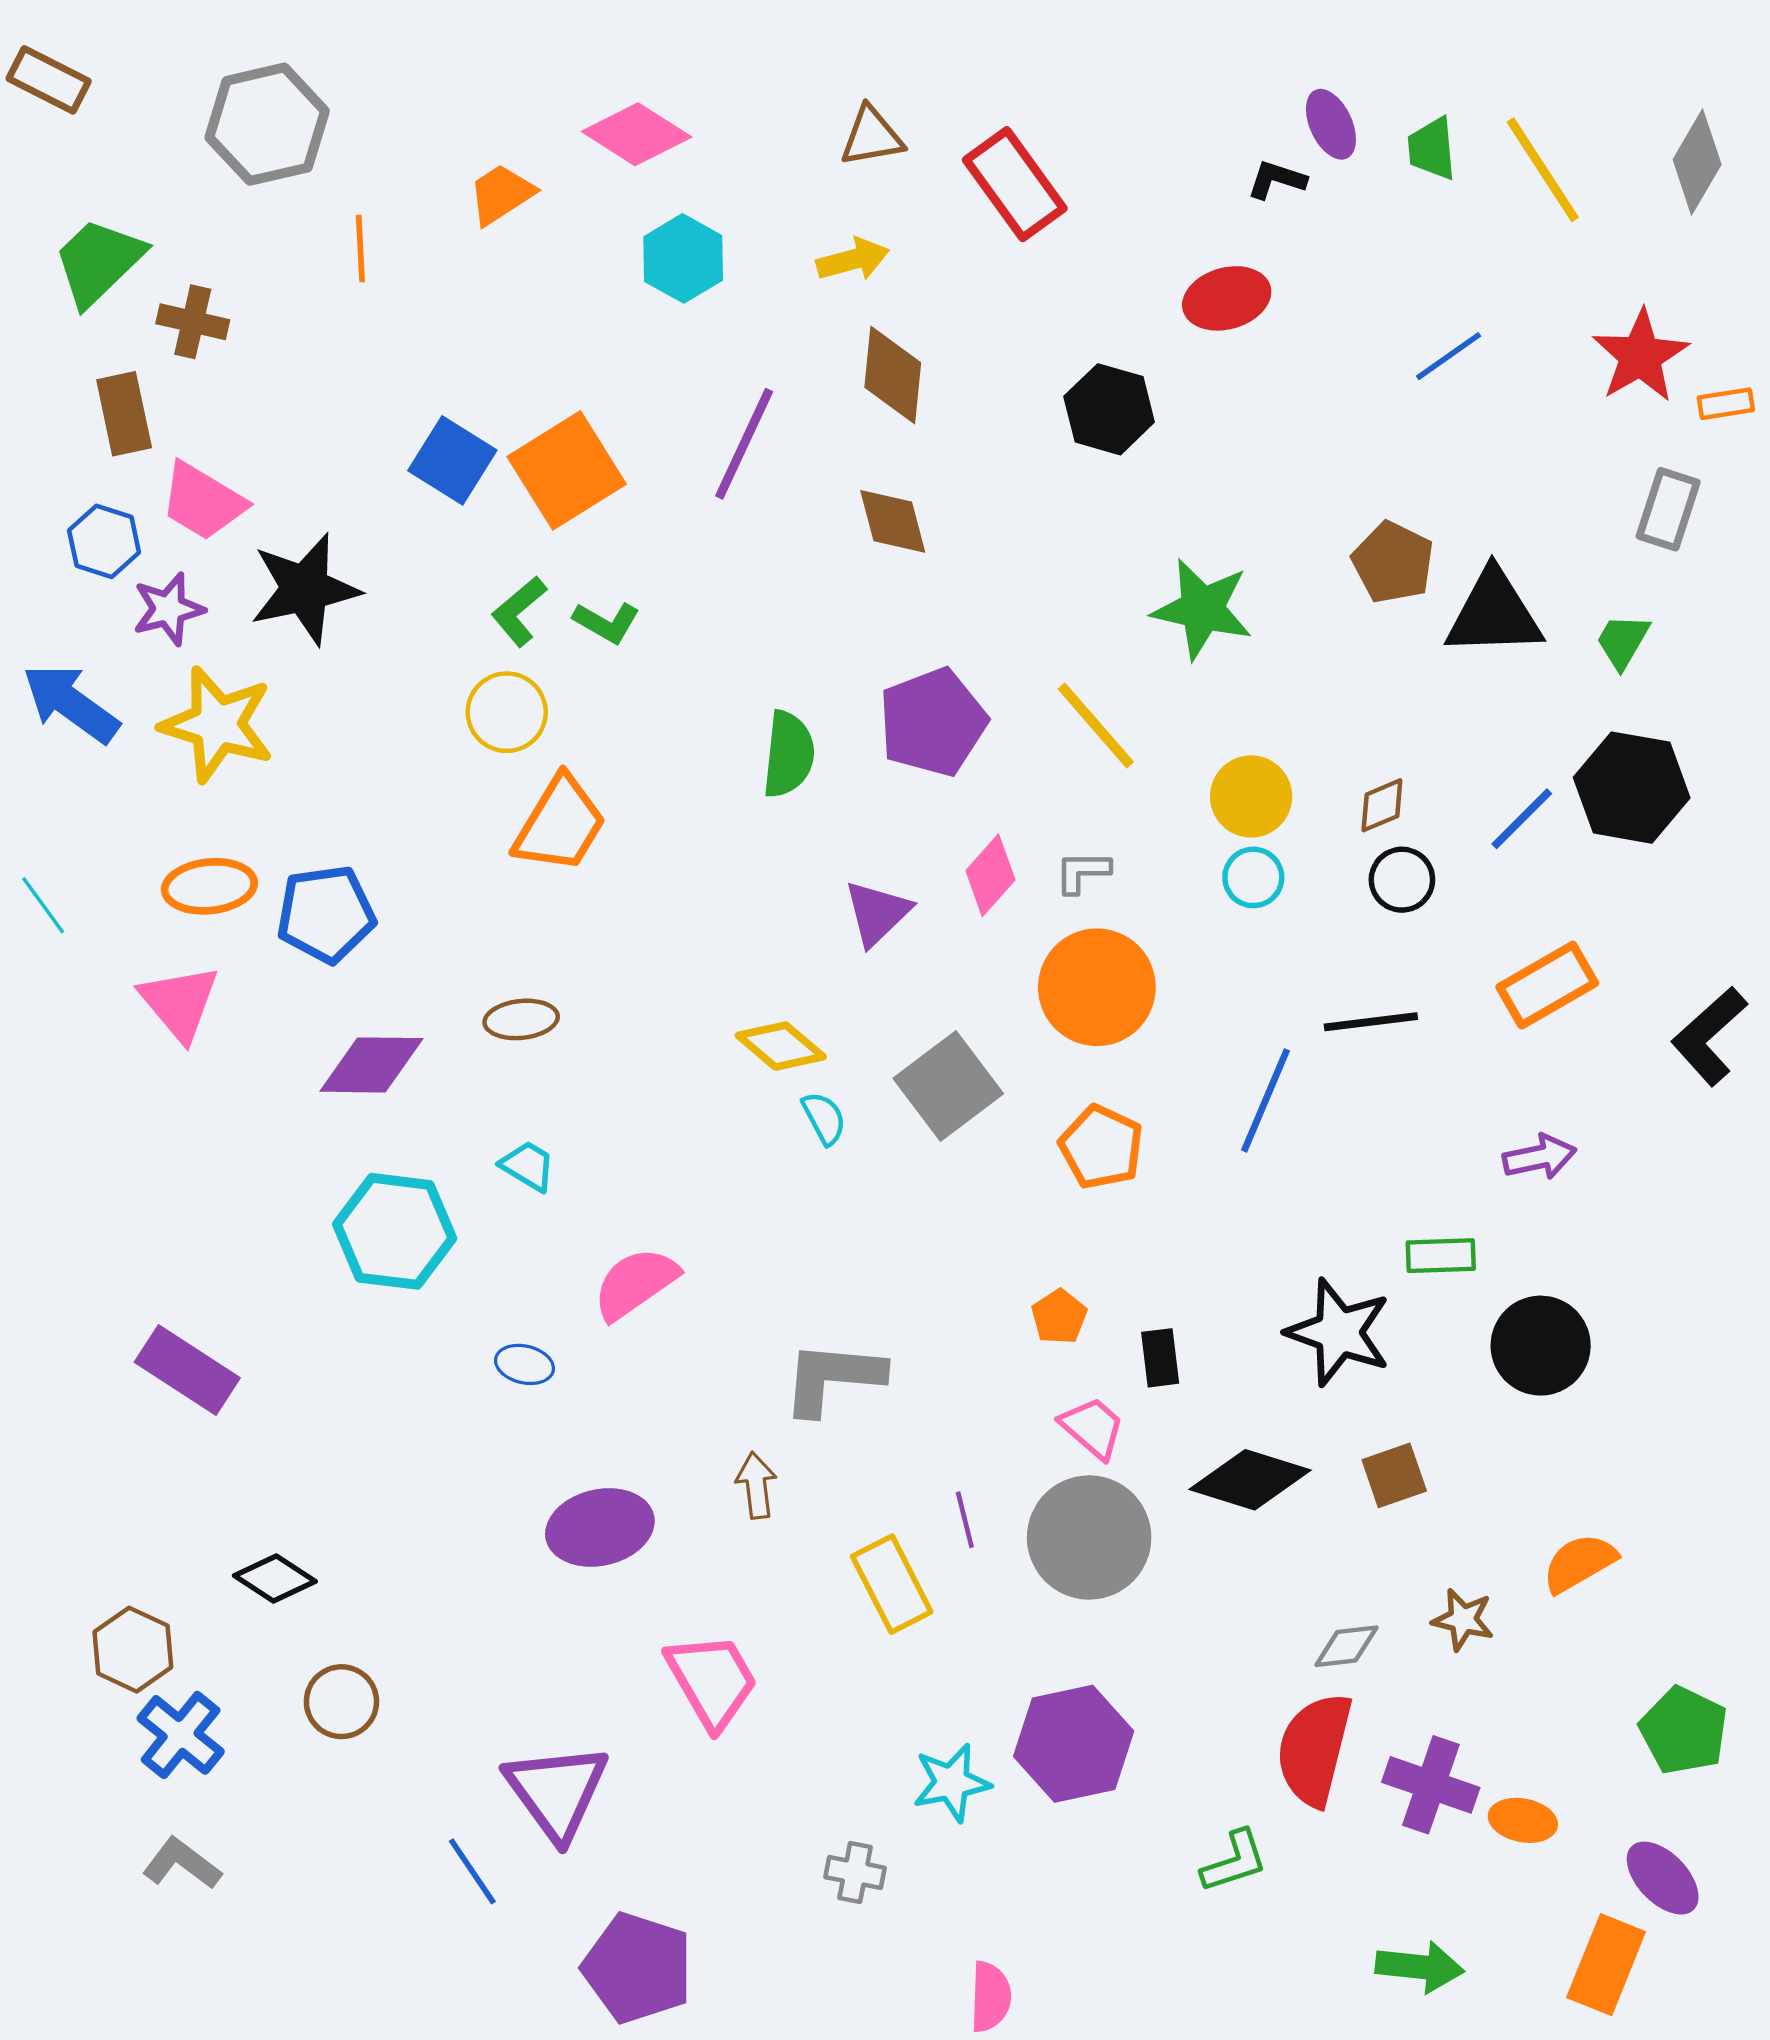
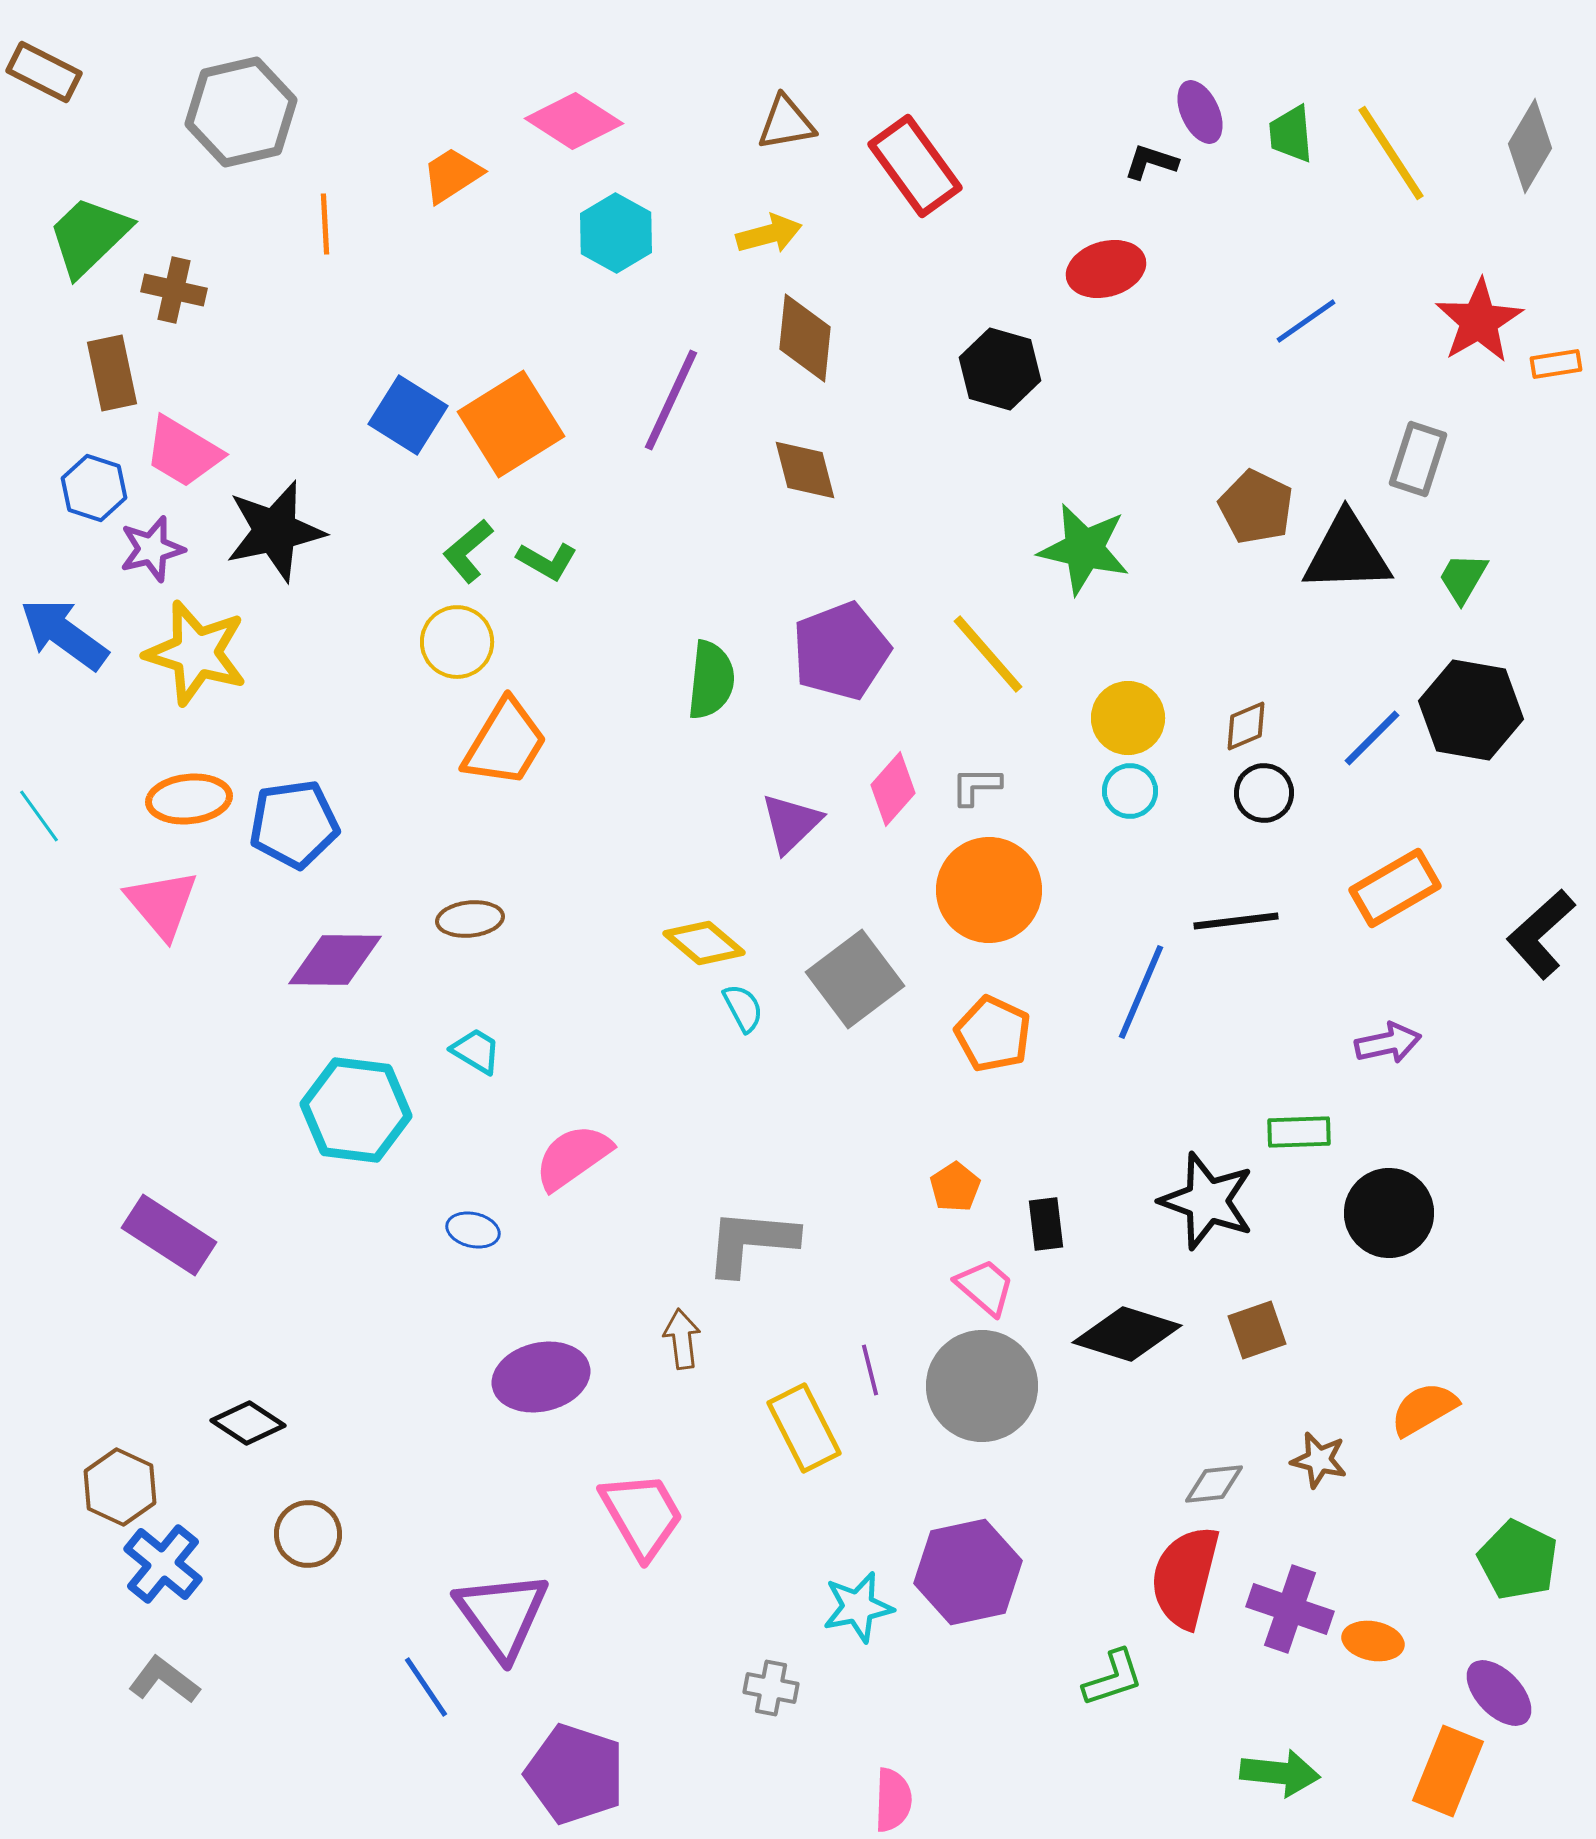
gray rectangle: (1668, 509) -> (1418, 459), moved

